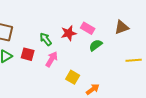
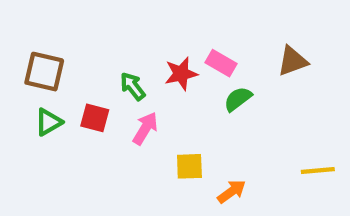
yellow line: (134, 60) -> (318, 170), moved
yellow square: (73, 77) -> (189, 166), turned -32

